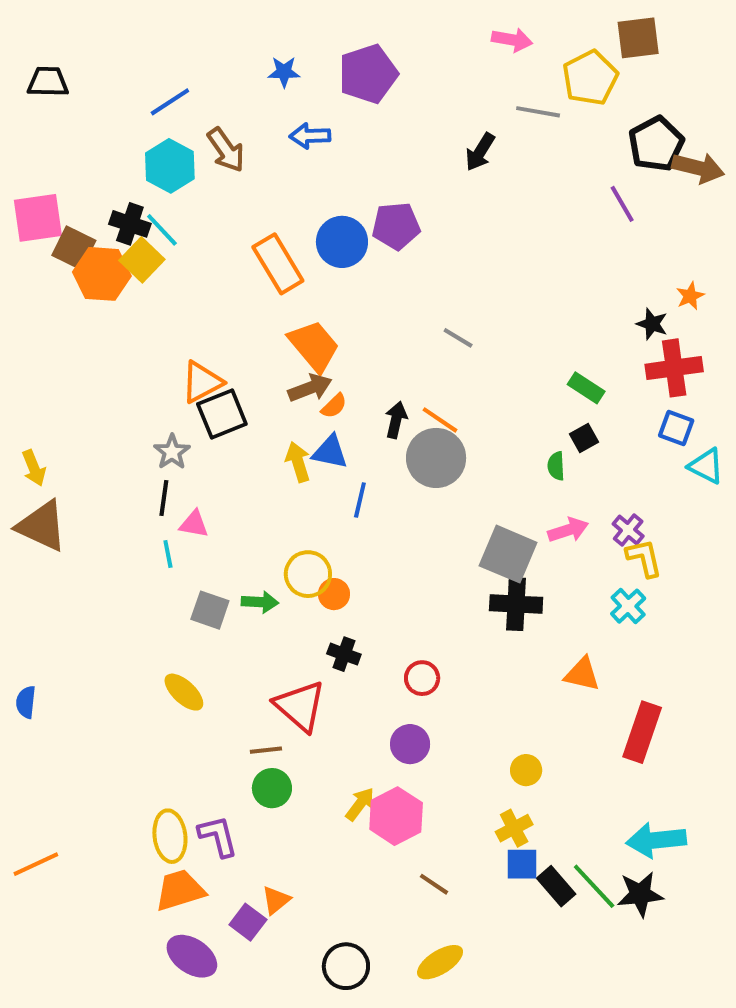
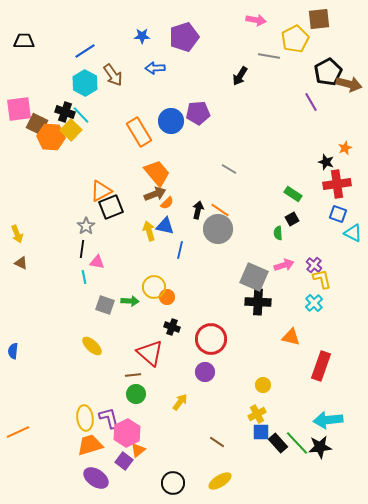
brown triangle: (42, 526) -> (21, 263), size x0.5
red circle: (422, 678) -> (211, 339), size x1.8
pink hexagon: (396, 816) -> (127, 433), moved

